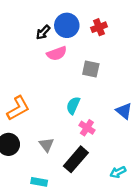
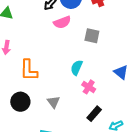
orange L-shape: (18, 108) -> (29, 70), turned 120
black rectangle: (76, 159) -> (94, 114), moved, size x0.7

